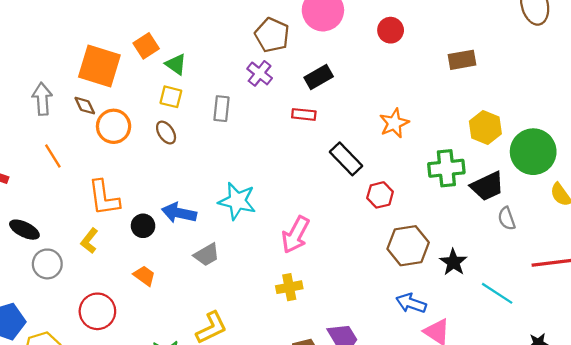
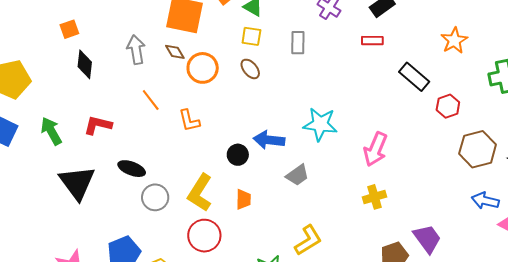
orange L-shape: (104, 198) -> (189, 121), moved, size x0.7
yellow L-shape: (89, 241) -> (200, 193), moved, size x1.6
orange trapezoid: (144, 276) -> (243, 199), turned 60

